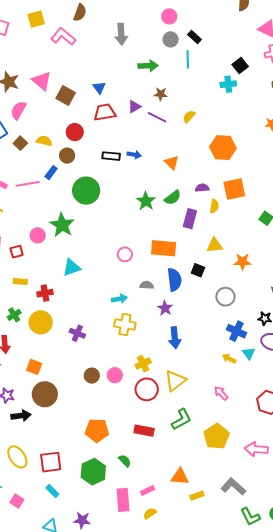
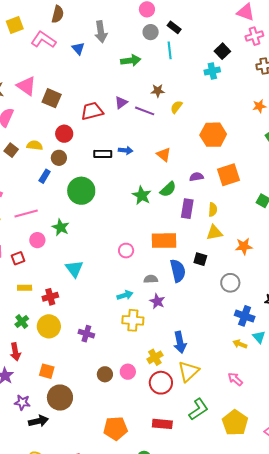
blue triangle: (99, 88) -> (78, 48), moved
brown star: (161, 94) -> (158, 91), moved
pink line: (28, 184) -> (26, 214), moved
yellow semicircle: (214, 206) -> (213, 210), moved
green star: (62, 225) -> (61, 227), size x0.7
cyan triangle: (72, 268) -> (74, 269), turned -42
purple star: (165, 308) -> (157, 301), moved
blue arrow: (175, 338) -> (180, 342), moved

